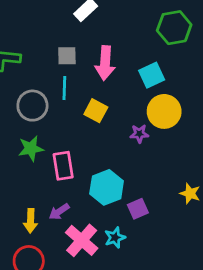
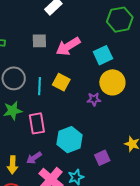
pink arrow: (105, 63) -> (68, 46), turned 55
cyan line: (64, 88) -> (39, 86), moved
purple square: (138, 209) -> (102, 158), moved

